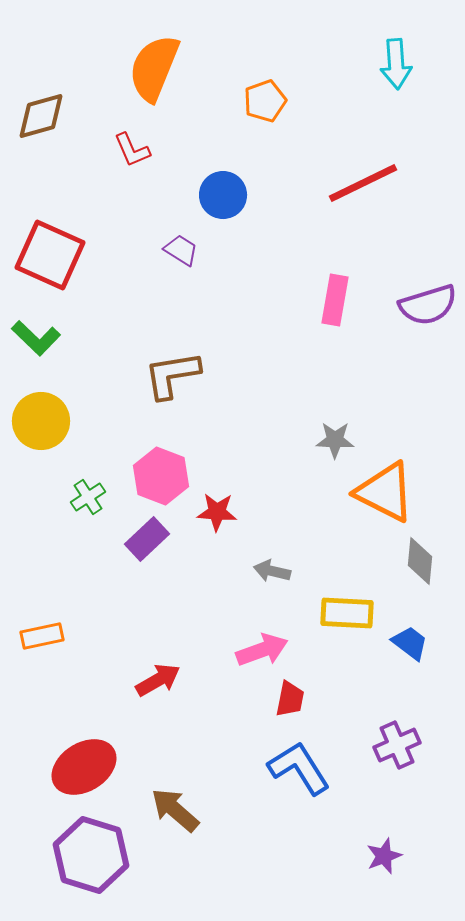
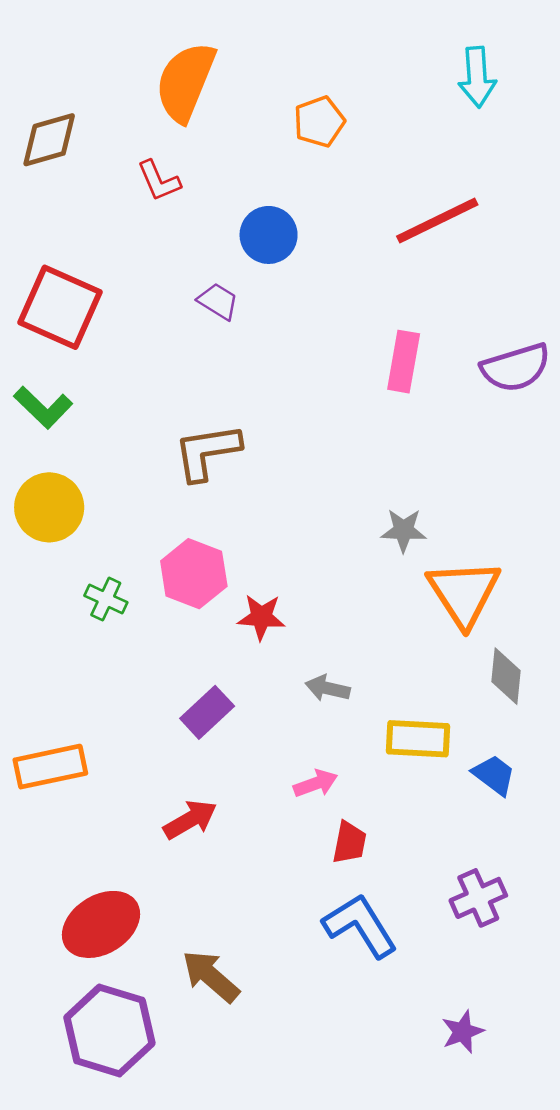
orange triangle: (385, 492) -> (464, 593), turned 30
green cross: (88, 497) -> (106, 599), turned -32
purple rectangle: (147, 539) -> (207, 712), moved
orange rectangle: (42, 636) -> (50, 767), size x1.4
pink arrow: (262, 650) -> (316, 783), size x0.7

